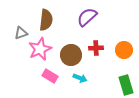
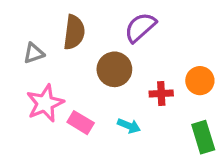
red cross: (96, 48) -> (161, 94), moved
pink star: (40, 49) -> (45, 103), moved
brown circle: (71, 55) -> (114, 69), moved

